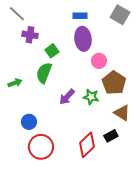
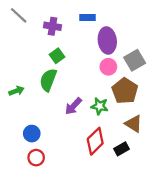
gray square: (120, 15) -> (135, 60), moved, turned 30
purple cross: (30, 35) -> (53, 26), moved
purple ellipse: (83, 39) -> (107, 40), moved
red diamond: (87, 145) -> (95, 141), moved
red circle: (41, 147) -> (36, 158), moved, size x0.6

